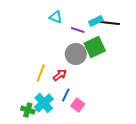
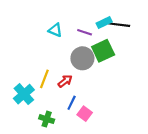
cyan triangle: (56, 17) -> (55, 30), moved
cyan cross: (44, 103) -> (24, 94), moved
green cross: (28, 110) -> (47, 119), moved

